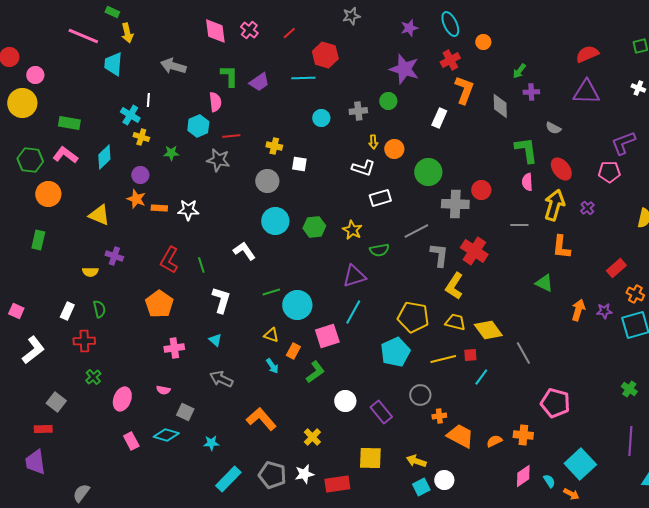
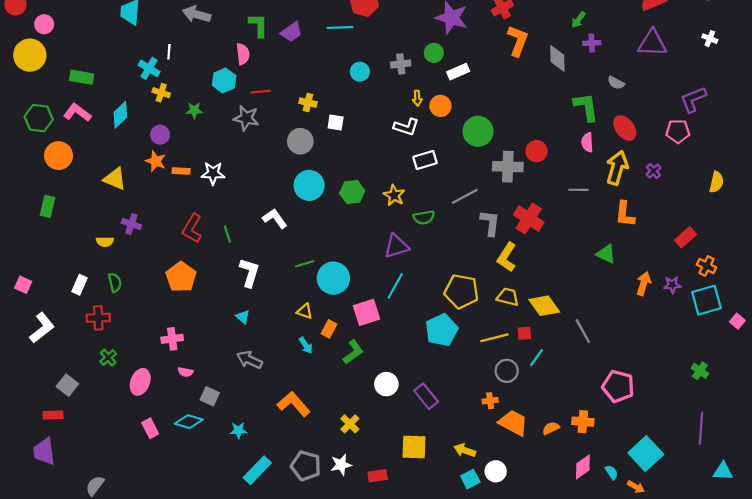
white rectangle: (439, 118) -> (458, 72), moved, turned 42
pink cross: (174, 348) -> (172, 339), moved
gray circle: (420, 395) -> (507, 371), moved
red rectangle: (337, 484) -> (378, 476), size x0.7

